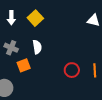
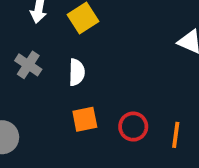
orange square: (24, 65) -> (85, 119), moved

